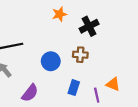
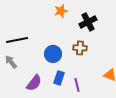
blue rectangle: (74, 88) -> (59, 78), moved
purple line: (97, 95) -> (77, 85), moved

